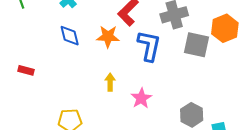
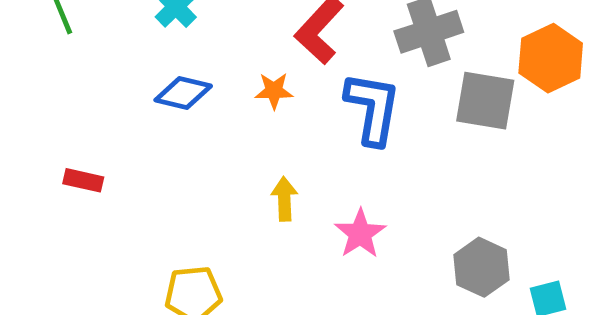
blue diamond: (70, 36) -> (183, 93), turned -60
orange star: (108, 37) -> (274, 91), size x0.7

